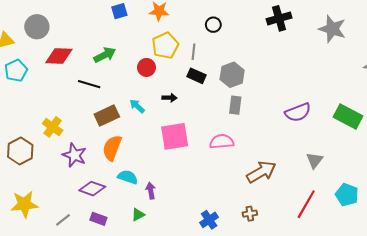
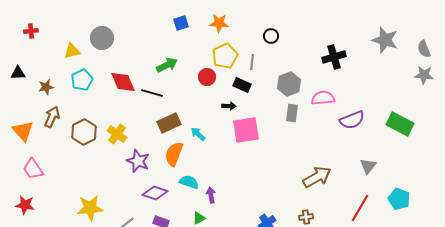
black cross: (279, 18) -> (334, 57), moved
red diamond: (59, 56) -> (123, 82), moved, turned 64
black rectangle: (197, 76) -> (242, 85), moved
cyan arrow: (137, 106) -> (198, 134), moved
pink square: (175, 136) -> (246, 130), moved
pink semicircle: (222, 142) -> (323, 98), moved
brown hexagon: (20, 151) -> (84, 132), moved

